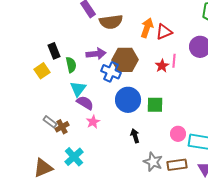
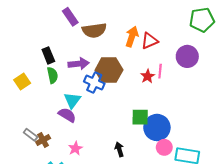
black rectangle: (54, 51) -> (48, 55), moved
cyan triangle: (78, 89) -> (72, 100), moved
blue circle: (128, 100) -> (157, 127), moved
pink star: (93, 122) -> (75, 148), moved

